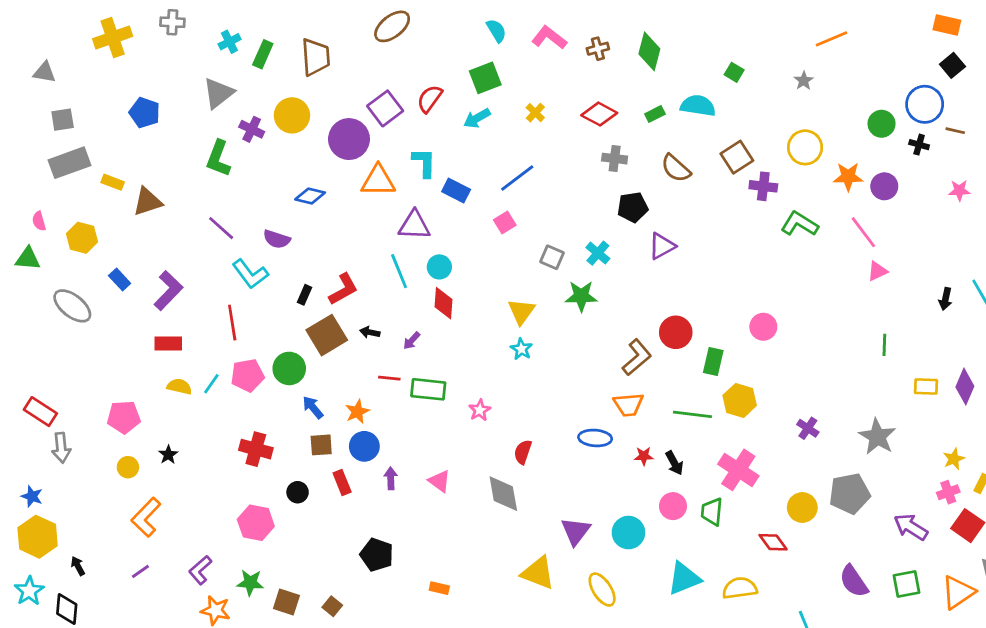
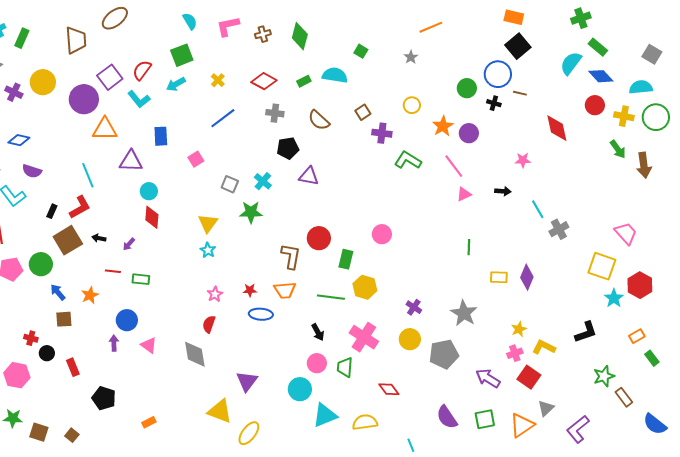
pink L-shape: (549, 38) -> (228, 26), turned -50
brown trapezoid: (316, 57) -> (76, 40), moved
black square: (952, 65) -> (518, 46), size x1.4
yellow circle: (805, 147) -> (412, 105), size x0.7
brown square: (737, 157) -> (363, 112), size x0.7
cyan L-shape: (424, 163) -> (139, 99), moved, turned 140
orange star: (848, 177) -> (443, 126), turned -30
blue line: (517, 178) -> (223, 118), moved
blue rectangle: (456, 190) -> (161, 136), turned 60
pink star: (959, 190) -> (523, 160), moved
blue diamond: (310, 196) -> (19, 140), moved
purple triangle: (662, 246) -> (309, 176), turned 40
cyan line: (399, 271) -> (88, 175), moved
black arrow: (945, 299) -> (503, 191), moved, turned -98
brown L-shape: (637, 357) -> (291, 256), turned -40
green rectangle: (428, 389) -> (141, 279), size x0.7
pink star: (480, 410) -> (215, 294), moved
blue circle: (364, 446) -> (127, 320), moved
red cross: (256, 449) -> (31, 338), moved, size x0.6
red star: (644, 456) -> (250, 290), moved
red rectangle: (342, 482) -> (73, 367), moved
yellow circle: (802, 508) -> (410, 339), moved
cyan circle: (628, 533) -> (300, 389), moved
orange rectangle: (439, 588) -> (149, 422), turned -40
yellow ellipse: (602, 590) -> (249, 433), moved, turned 70

